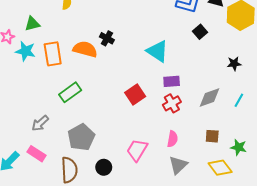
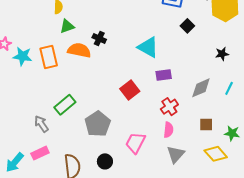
green triangle: (32, 24) -> (67, 26), moved
green rectangle: (70, 92) -> (65, 105), moved
red cross: (172, 103) -> (169, 107), moved
gray arrow: (40, 123) -> (41, 124), turned 102
gray pentagon: (81, 137) -> (98, 124), moved
pink rectangle: (36, 154) -> (40, 153), turned -54

